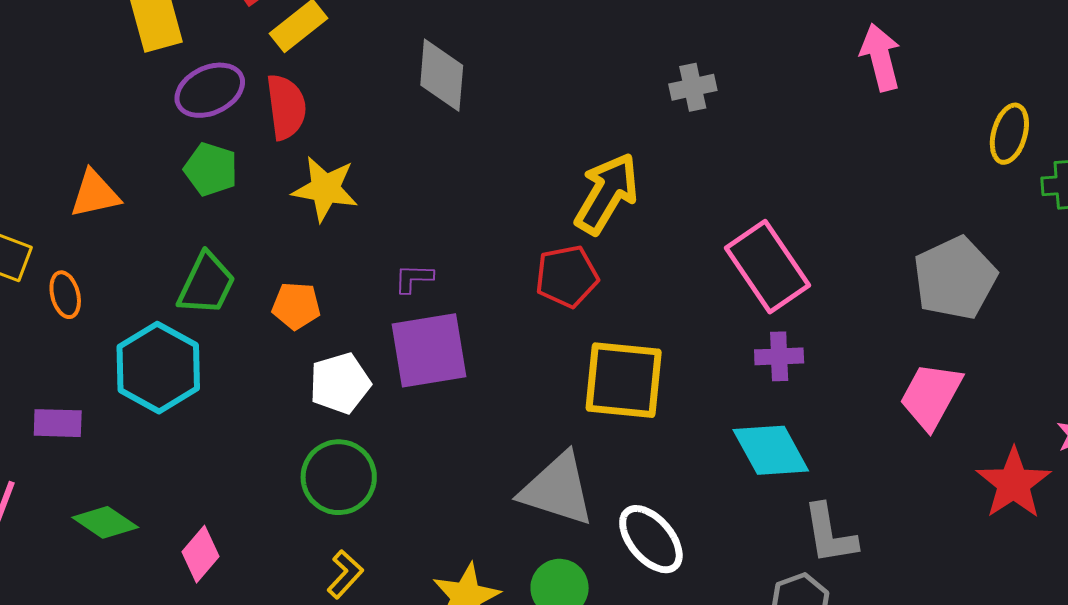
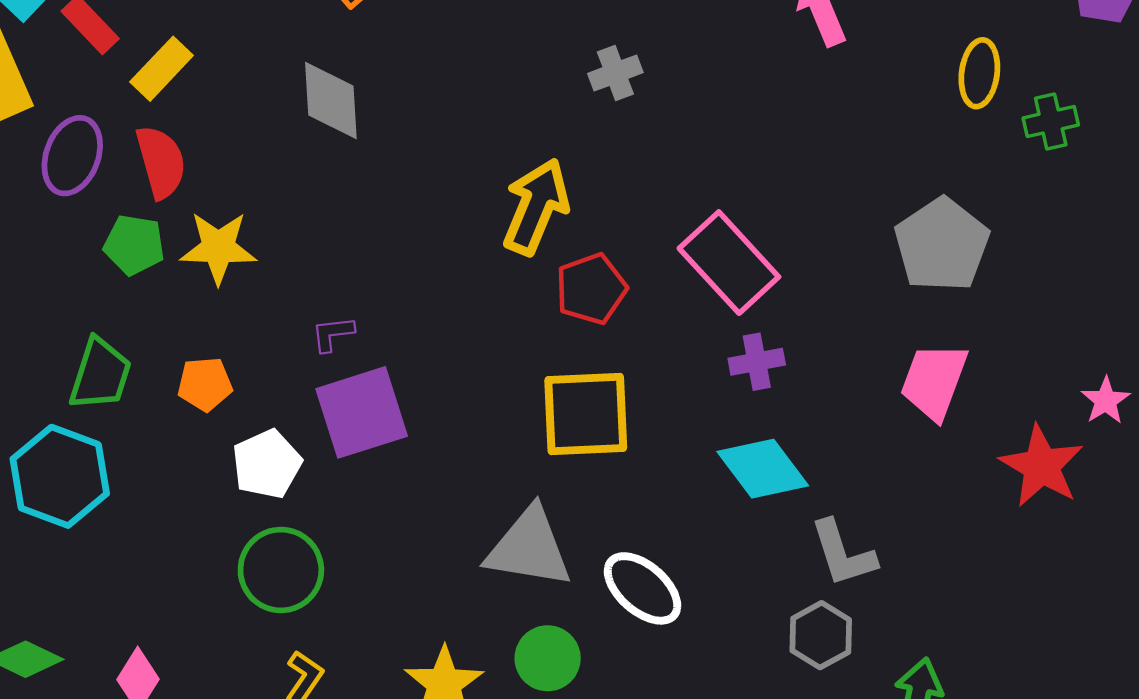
purple ellipse: (210, 90) -> (72, 156), turned -36
green pentagon: (211, 169) -> (134, 245), moved
red pentagon: (567, 276) -> (591, 289), moved

